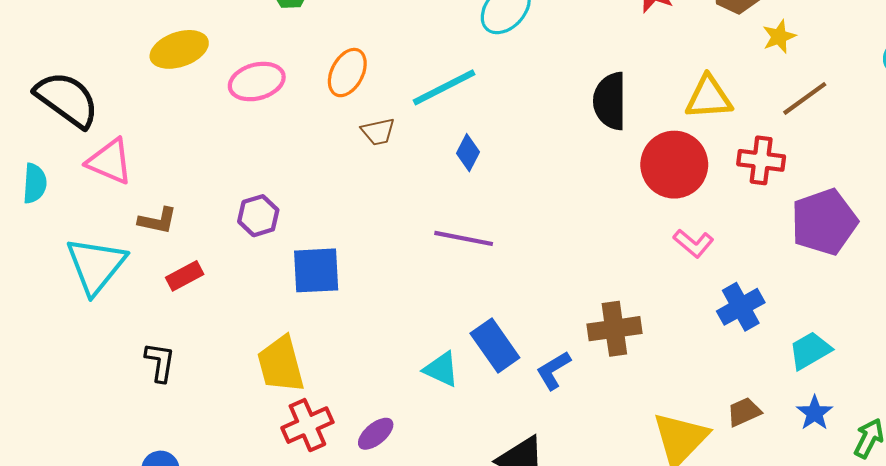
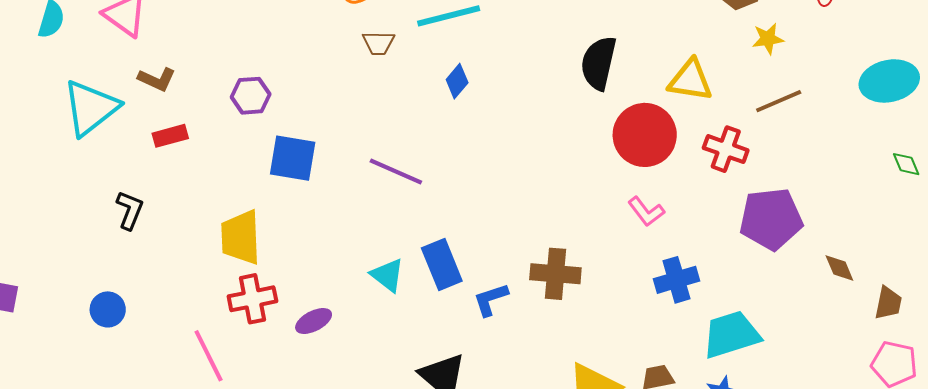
purple line: (464, 238) -> (396, 171), moved
cyan trapezoid: (810, 351) -> (731, 335), size x1.4

